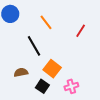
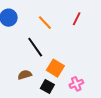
red line: (81, 31) -> (77, 19), moved

